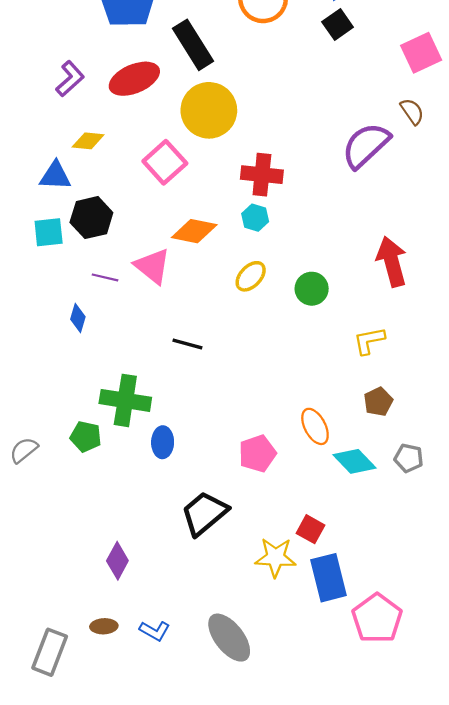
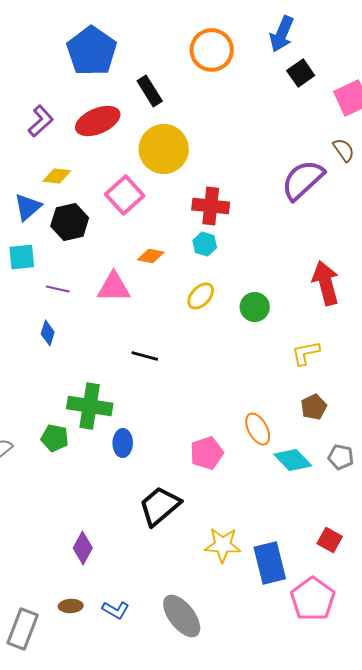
black square: (338, 25) -> (301, 73), moved
black rectangle: (193, 45) -> (150, 91), size x0.7
blue triangle: (55, 176) -> (28, 207), turned -44
black hexagon: (91, 218) -> (70, 222), moved
orange diamond: (194, 231) -> (151, 256), size x0.7
pink triangle: (152, 266) -> (114, 287), turned -39
purple line: (105, 277) -> (58, 289), moved
red square: (310, 529) -> (330, 540), moved

